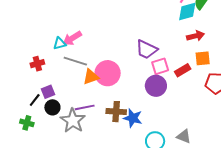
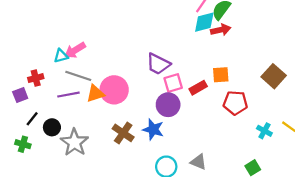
red arrow: (195, 36) -> (221, 30), moved
purple square: (48, 92) -> (20, 95), moved
purple line: (85, 107) -> (68, 95), moved
brown cross: (116, 112) -> (123, 133), turned 30
blue star: (133, 118) -> (153, 129), moved

